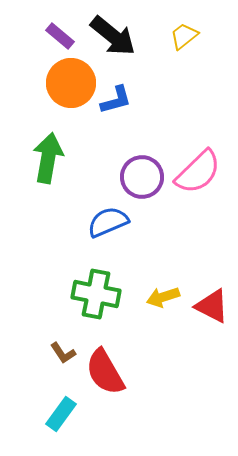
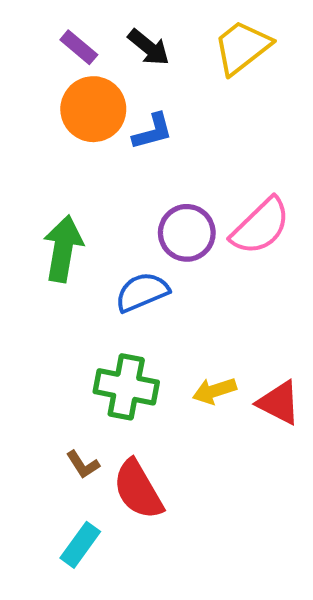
black arrow: (113, 36) -> (149, 47), size x0.7
yellow trapezoid: (184, 36) -> (242, 47), size x1.6
green arrow: (48, 158) -> (63, 249), moved

